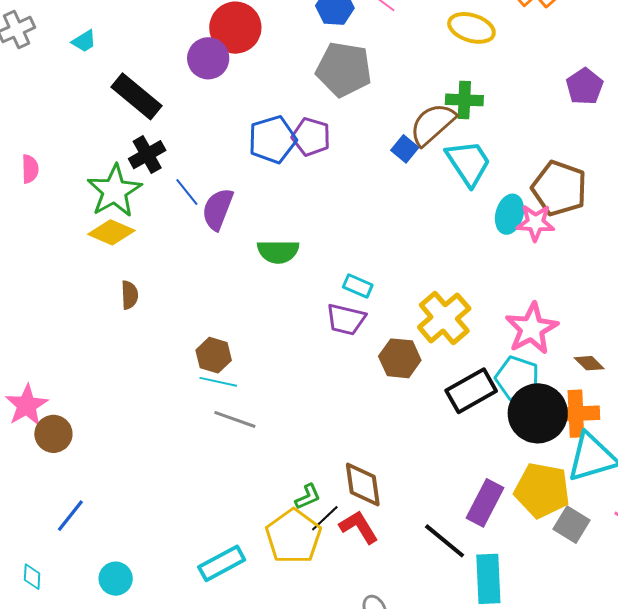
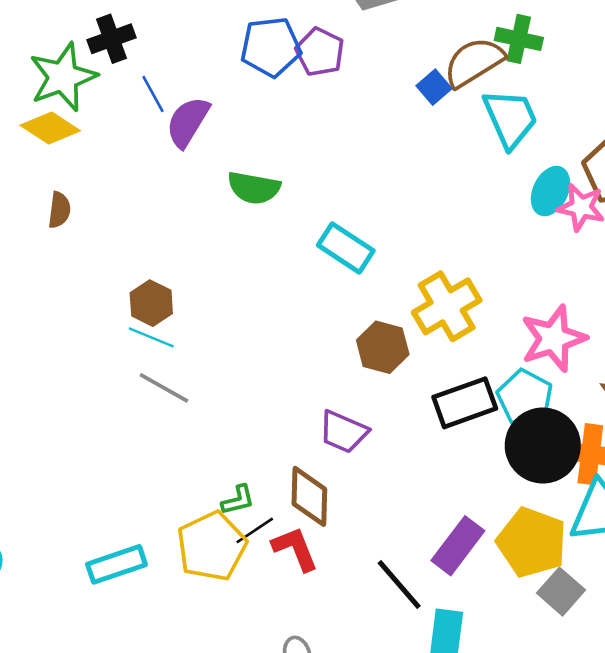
cyan rectangle: (358, 286) -> (346, 248), size x1.5
purple trapezoid: (346, 319) -> (343, 432), moved

